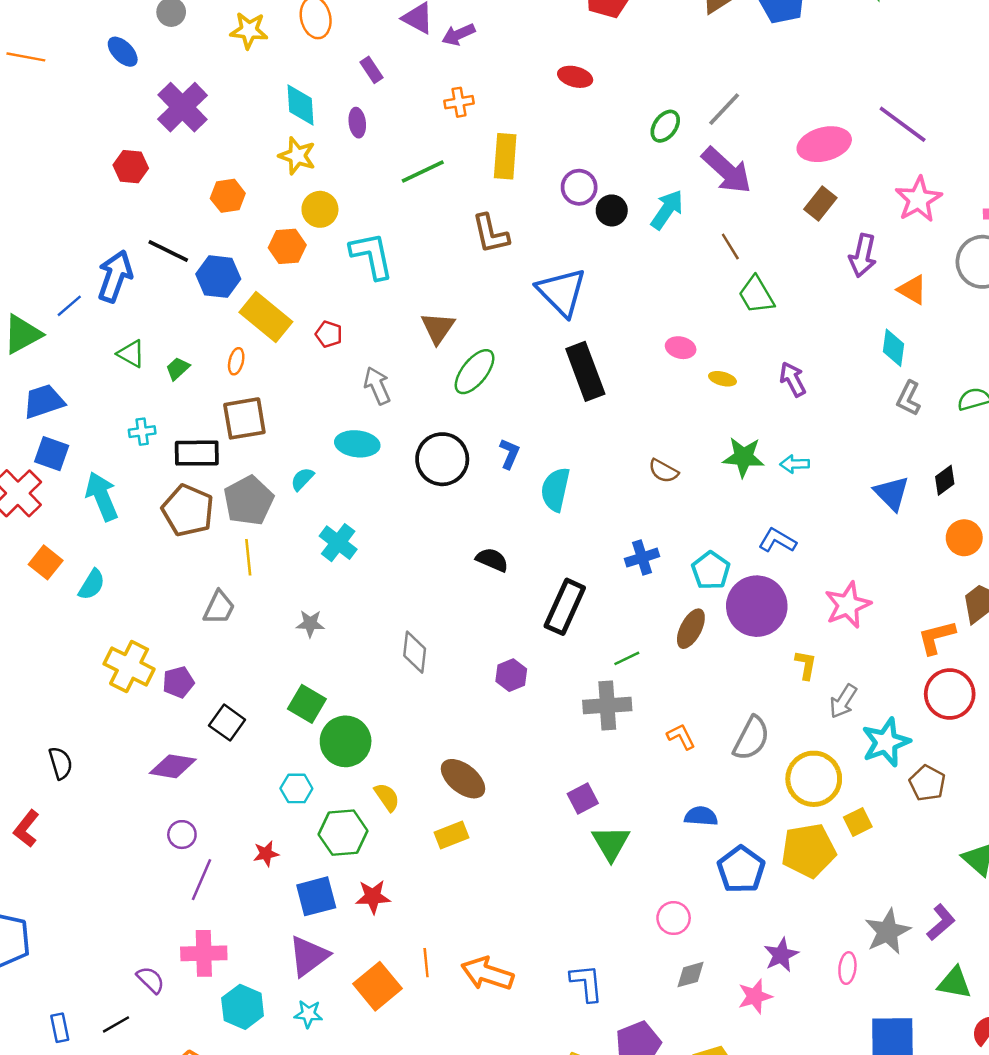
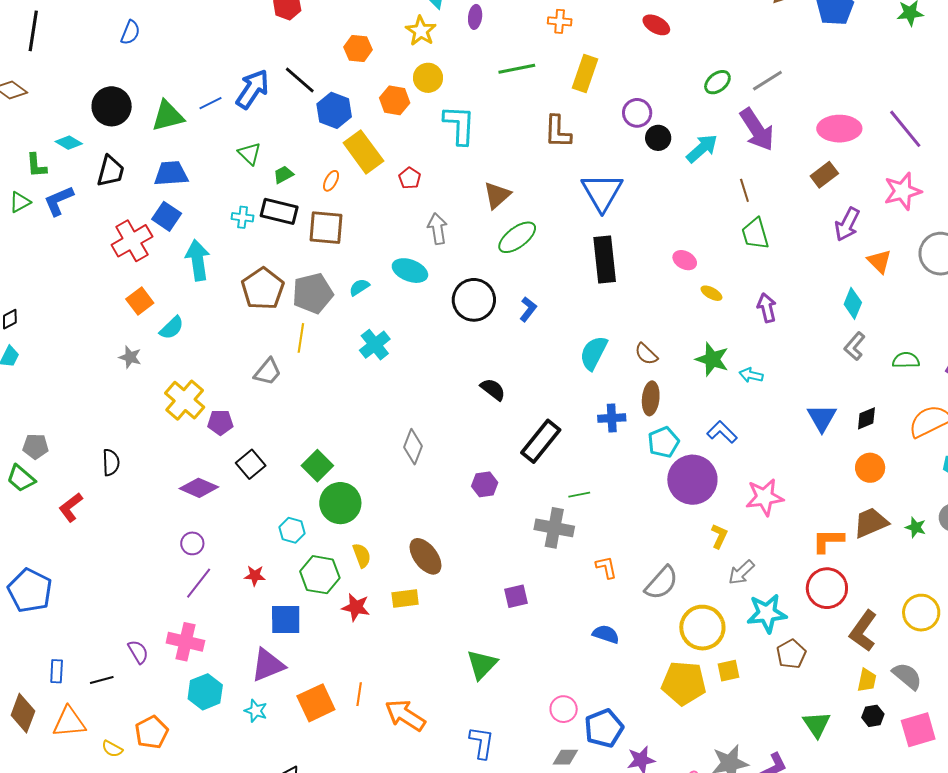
black rectangle: (197, 453) -> (279, 211), moved
cyan semicircle: (555, 489) -> (594, 353), moved
gray star: (310, 624) -> (130, 357), moved
brown ellipse: (691, 629) -> (651, 398), moved, turned -36
green triangle: (611, 843) -> (482, 665), moved
blue pentagon: (741, 870) -> (604, 728), moved
red star: (373, 897) -> (356, 607), moved

